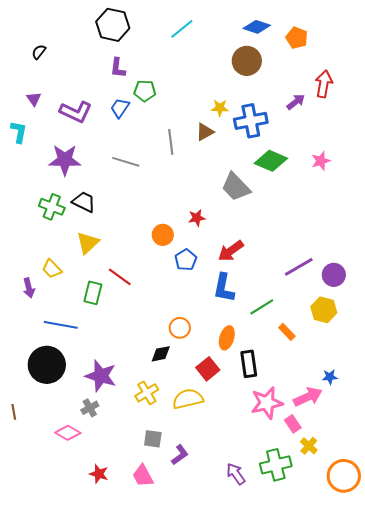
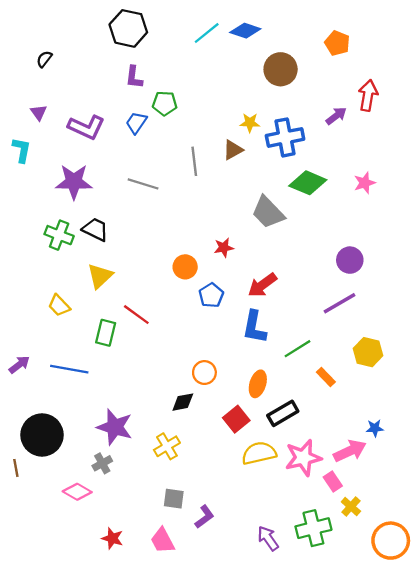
blue diamond: (257, 27) -> (245, 31), moved
purple circle: (334, 275) -> (350, 260), moved
purple arrow: (29, 288) -> (19, 365), moved, turned -114
black rectangle: (249, 364) -> (283, 413), turned 68
black circle: (47, 365) -> (42, 435), moved
yellow semicircle: (188, 399) -> (259, 453), moved

